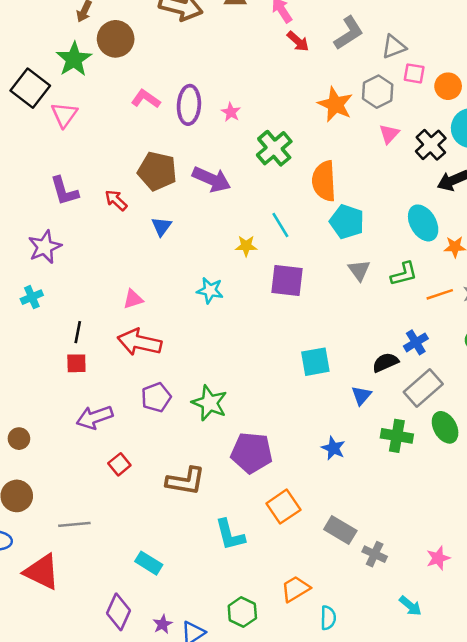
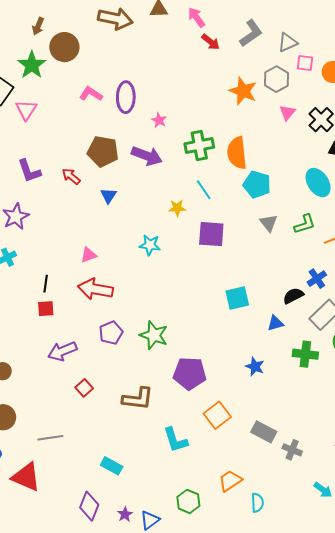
pink star: (231, 112) -> (159, 120), moved
green cross: (274, 148) -> (199, 146), moved, turned 32
blue triangle: (361, 395) -> (275, 323), turned 36

